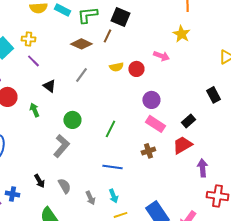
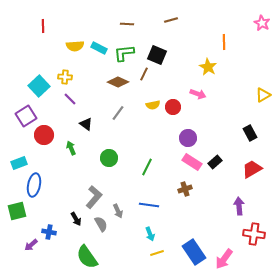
yellow star: (181, 34) -> (208, 67), moved
black rectangle: (188, 121) -> (215, 162), moved
red trapezoid: (182, 145) -> (252, 169), moved
gray L-shape: (61, 146) -> (94, 197), moved
gray arrow: (90, 198) -> (118, 211), moved

